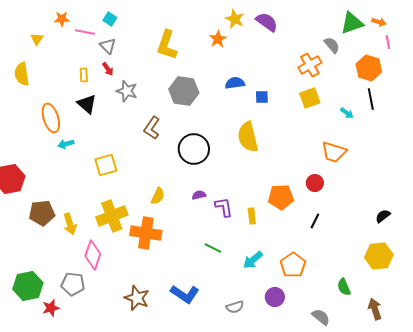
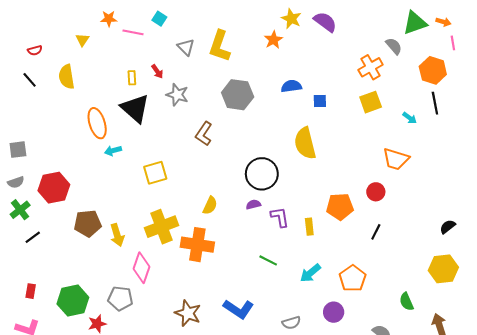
gray triangle: (108, 46) -> (186, 47), moved
black triangle: (87, 104) -> (135, 108), size x1.4
black circle: (194, 149) -> (262, 174), moved

